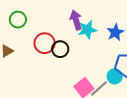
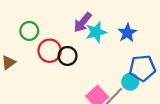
green circle: (18, 20) -> (29, 31), moved
purple arrow: (76, 20) -> (83, 22), turned -120

